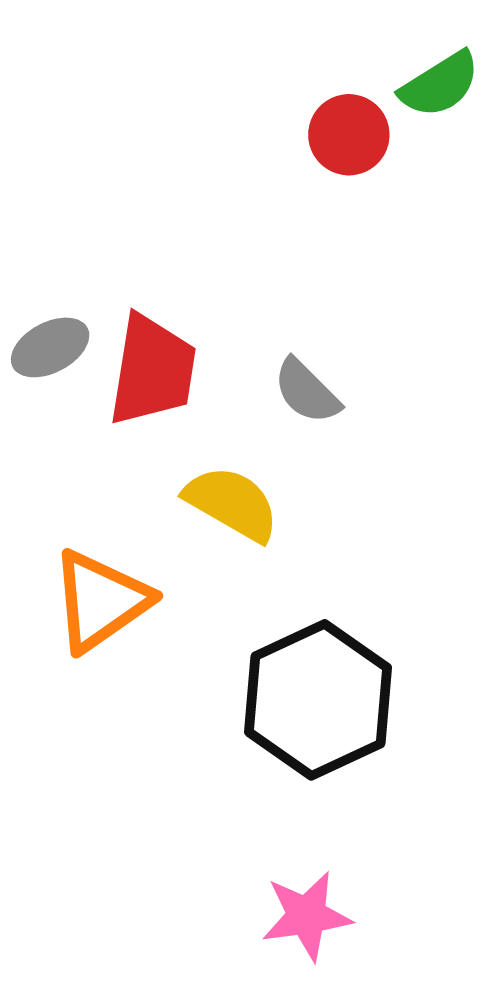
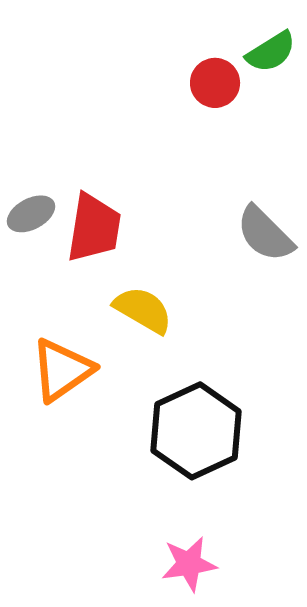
gray semicircle: (307, 391) -> (265, 234), moved, size x1.4

